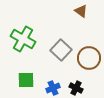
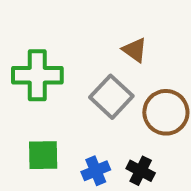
brown triangle: (81, 11) -> (135, 50), moved
green cross: (23, 39) -> (37, 75), turned -30

